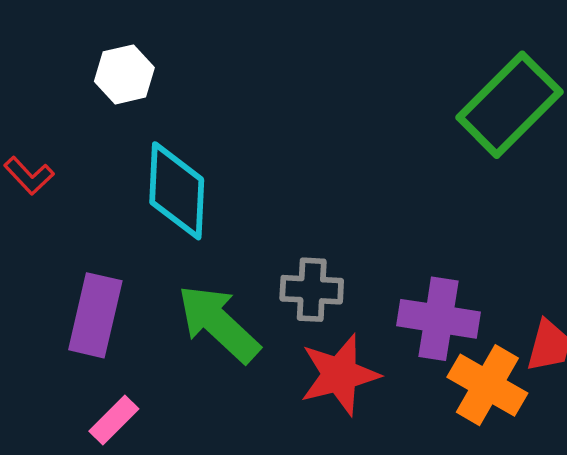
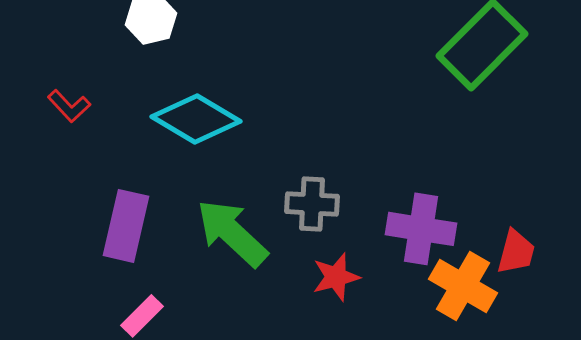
cyan diamond: (177, 191) -> (196, 119), turned -62
red star: (340, 375) -> (336, 277), size x0.7

